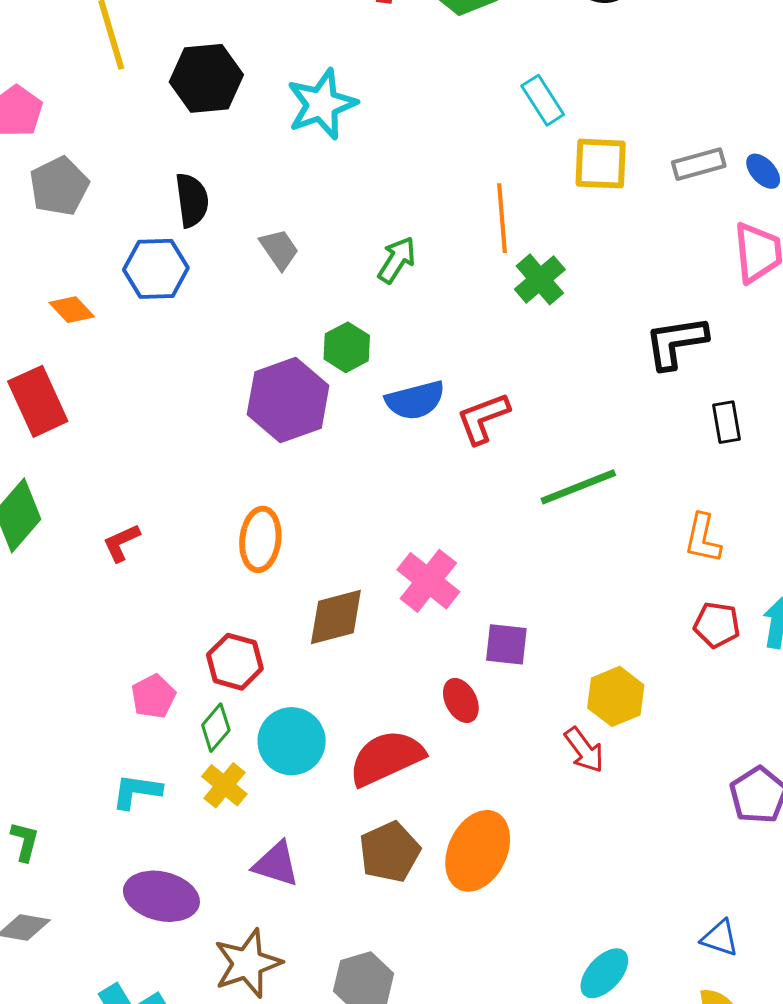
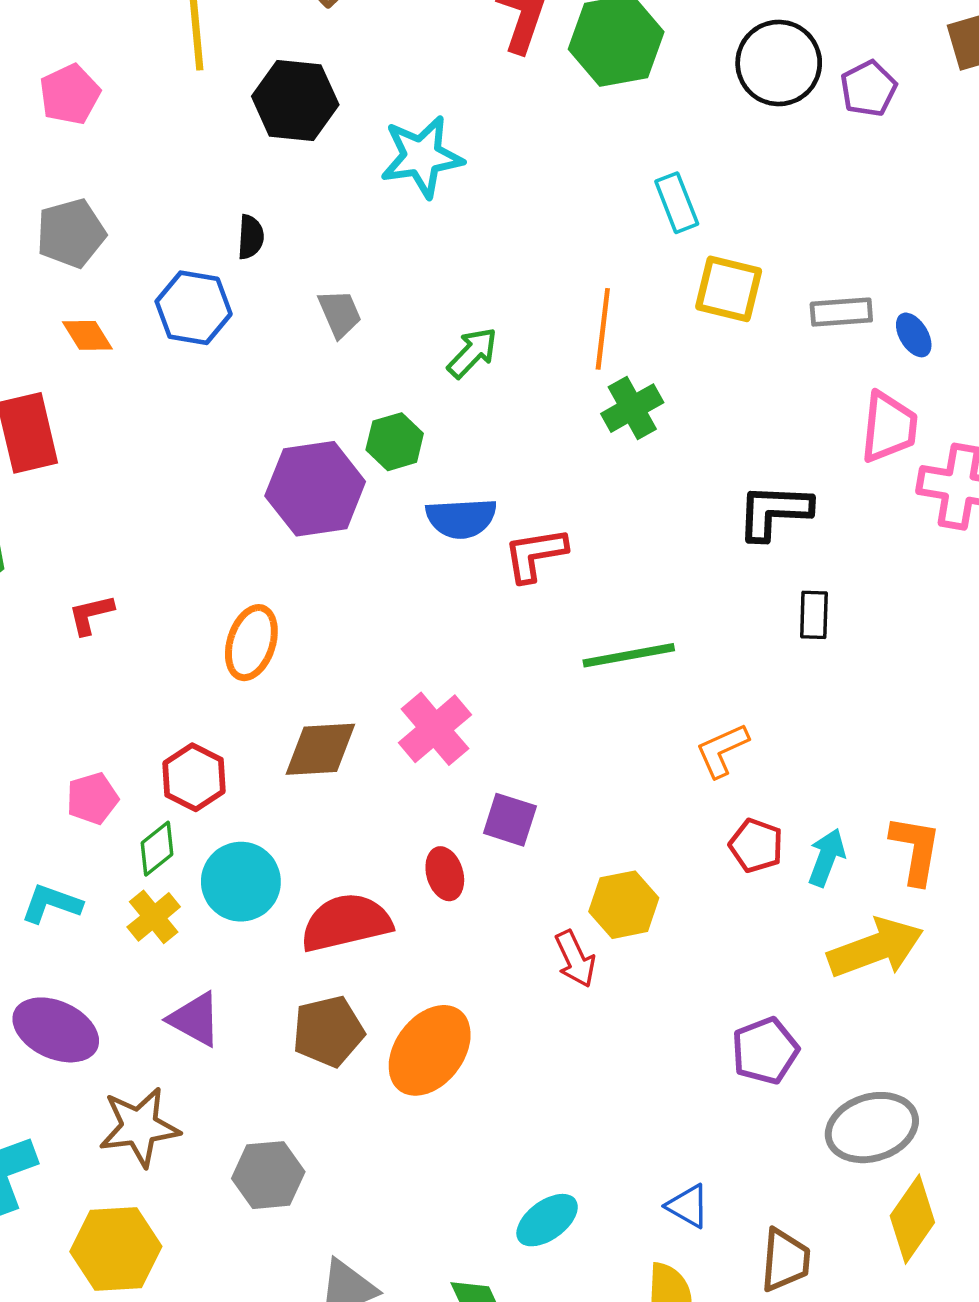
gray pentagon: (59, 186) -> (71, 233), moved
black semicircle: (192, 200) -> (251, 237), size x0.7
orange L-shape: (703, 538) -> (722, 750), moved, turned 42

